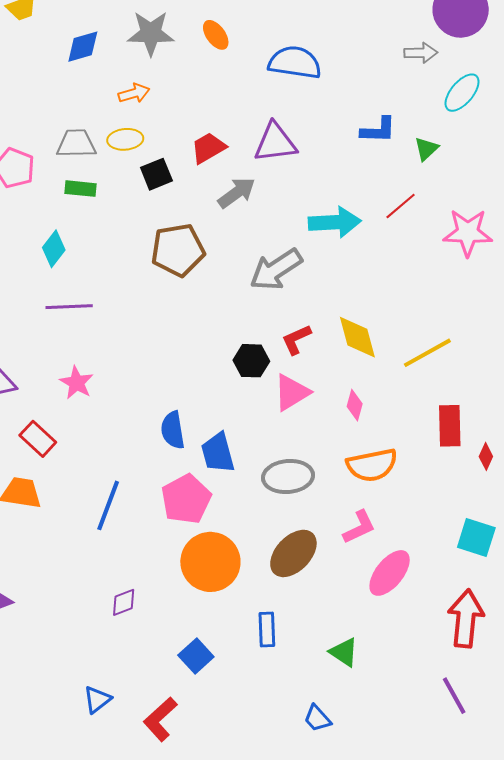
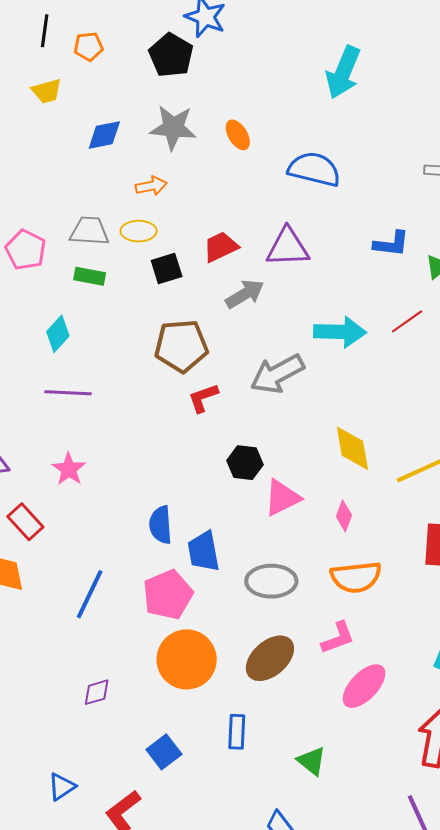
red L-shape: (296, 339) -> (203, 398), moved

